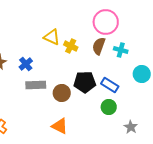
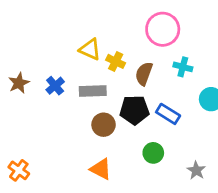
brown semicircle: (99, 46) -> (144, 74), moved
gray rectangle: (36, 85) -> (93, 91), moved
green circle: (109, 107) -> (153, 153), moved

